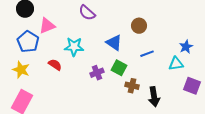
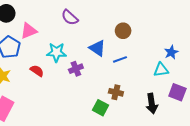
blue line: (147, 54) -> (120, 59), moved
green square: (119, 68) -> (100, 108), moved
purple cross: (97, 73) -> (76, 69), moved
black arrow: (154, 97) -> (152, 104), moved

